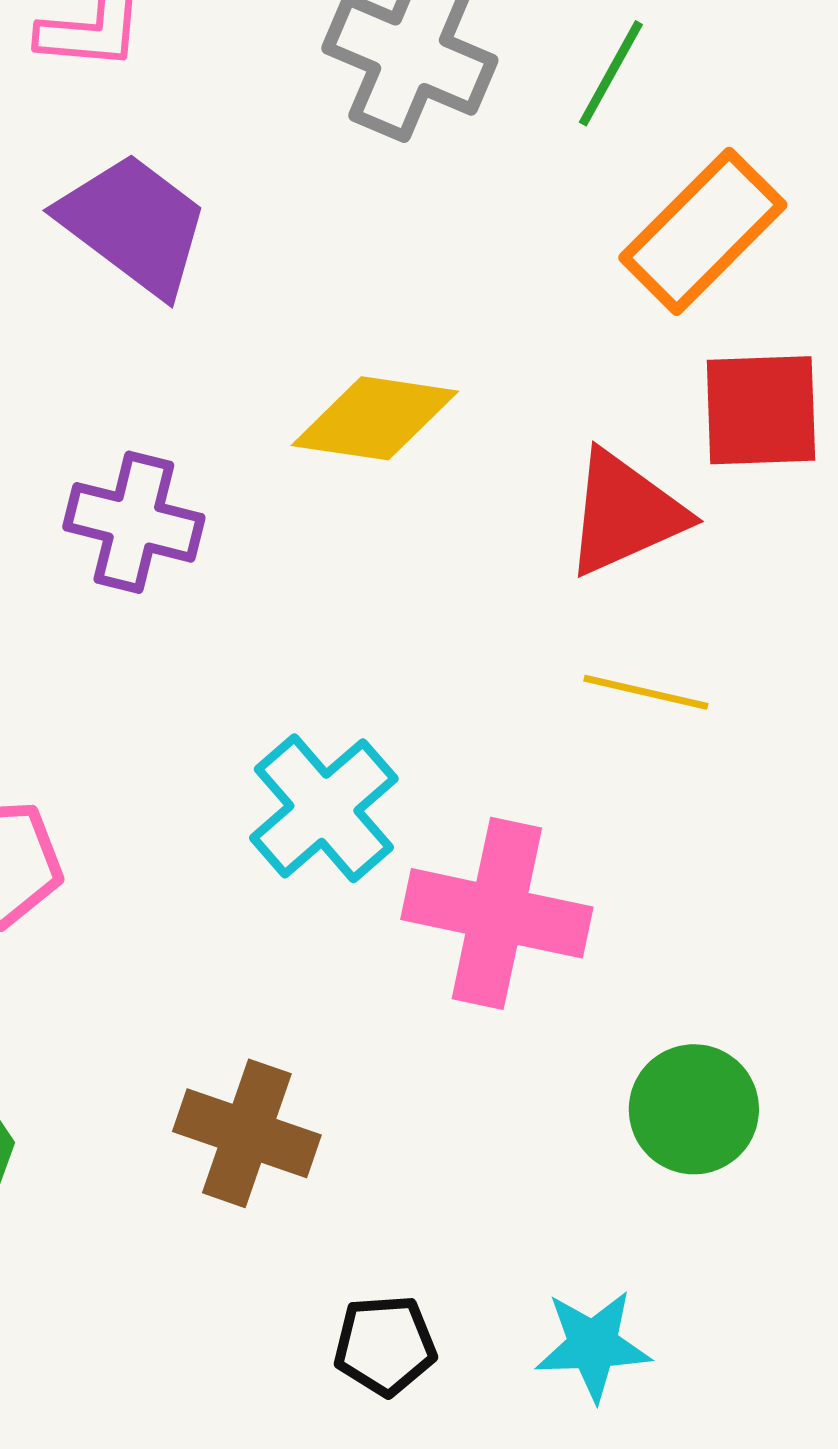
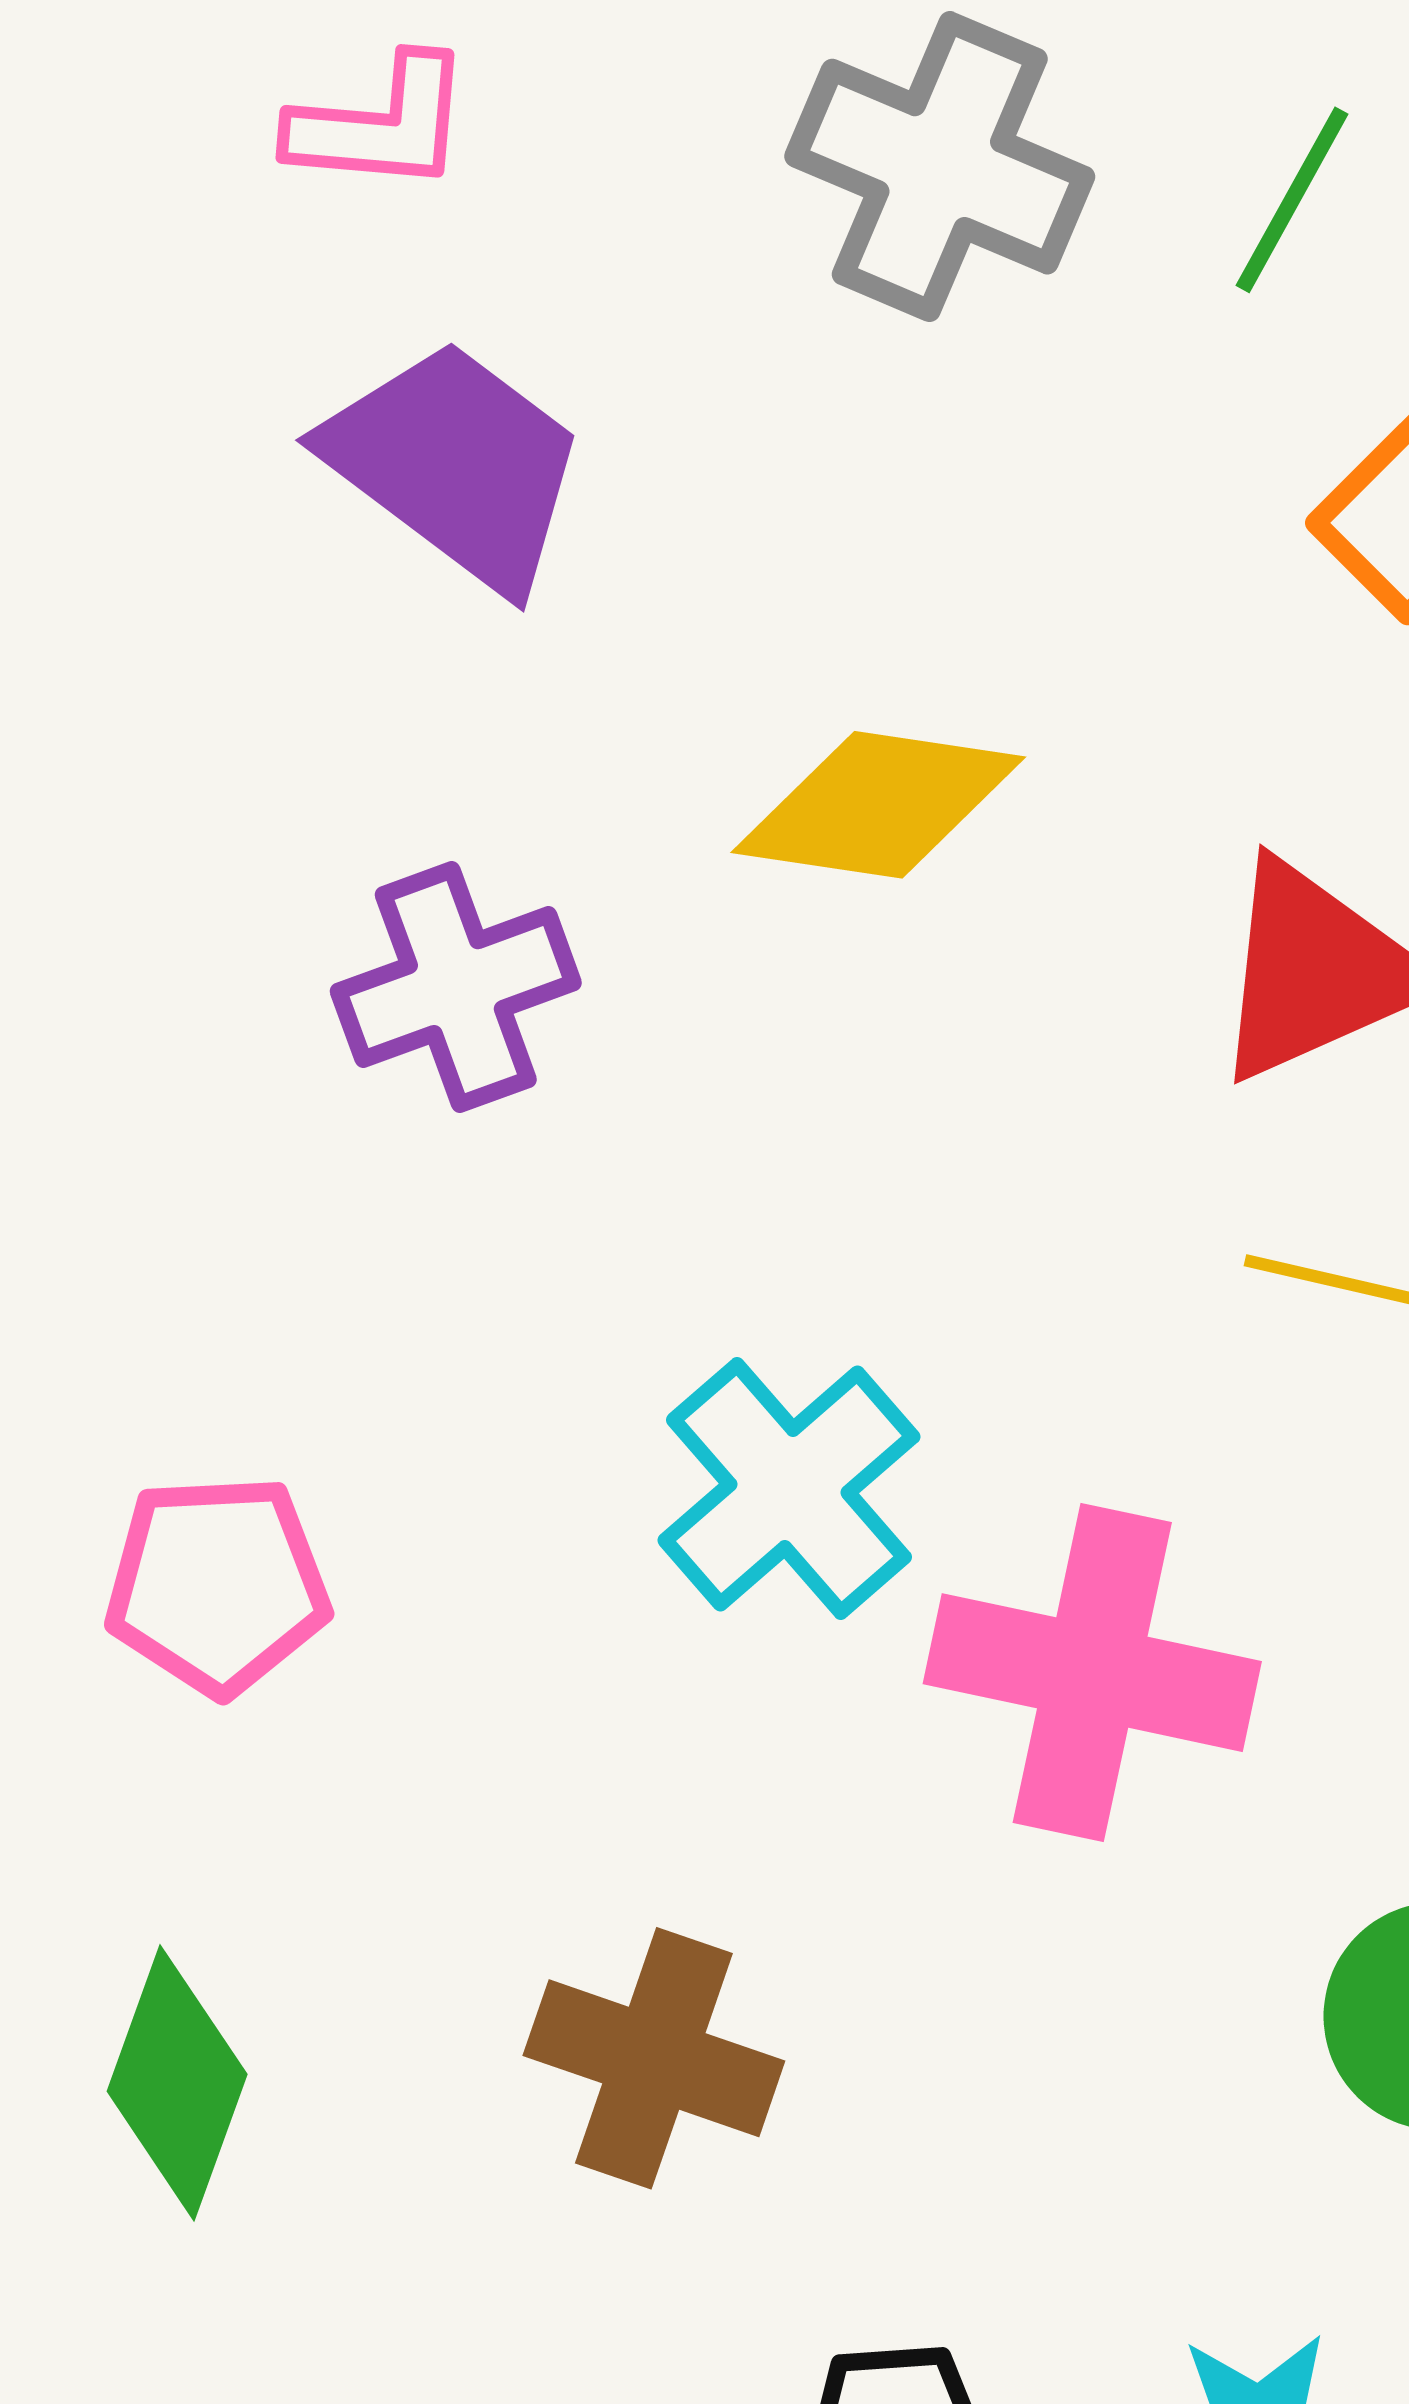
purple cross: (134, 522) -> (456, 987), turned -34

